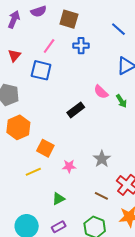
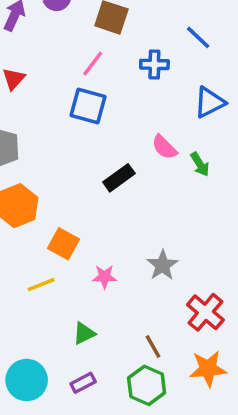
pink line: (49, 46) -> (93, 64), moved
blue cross: (81, 46) -> (154, 64), moved
blue square: (41, 70) -> (88, 106), moved
brown line: (101, 196) -> (153, 347), moved, turned 32

